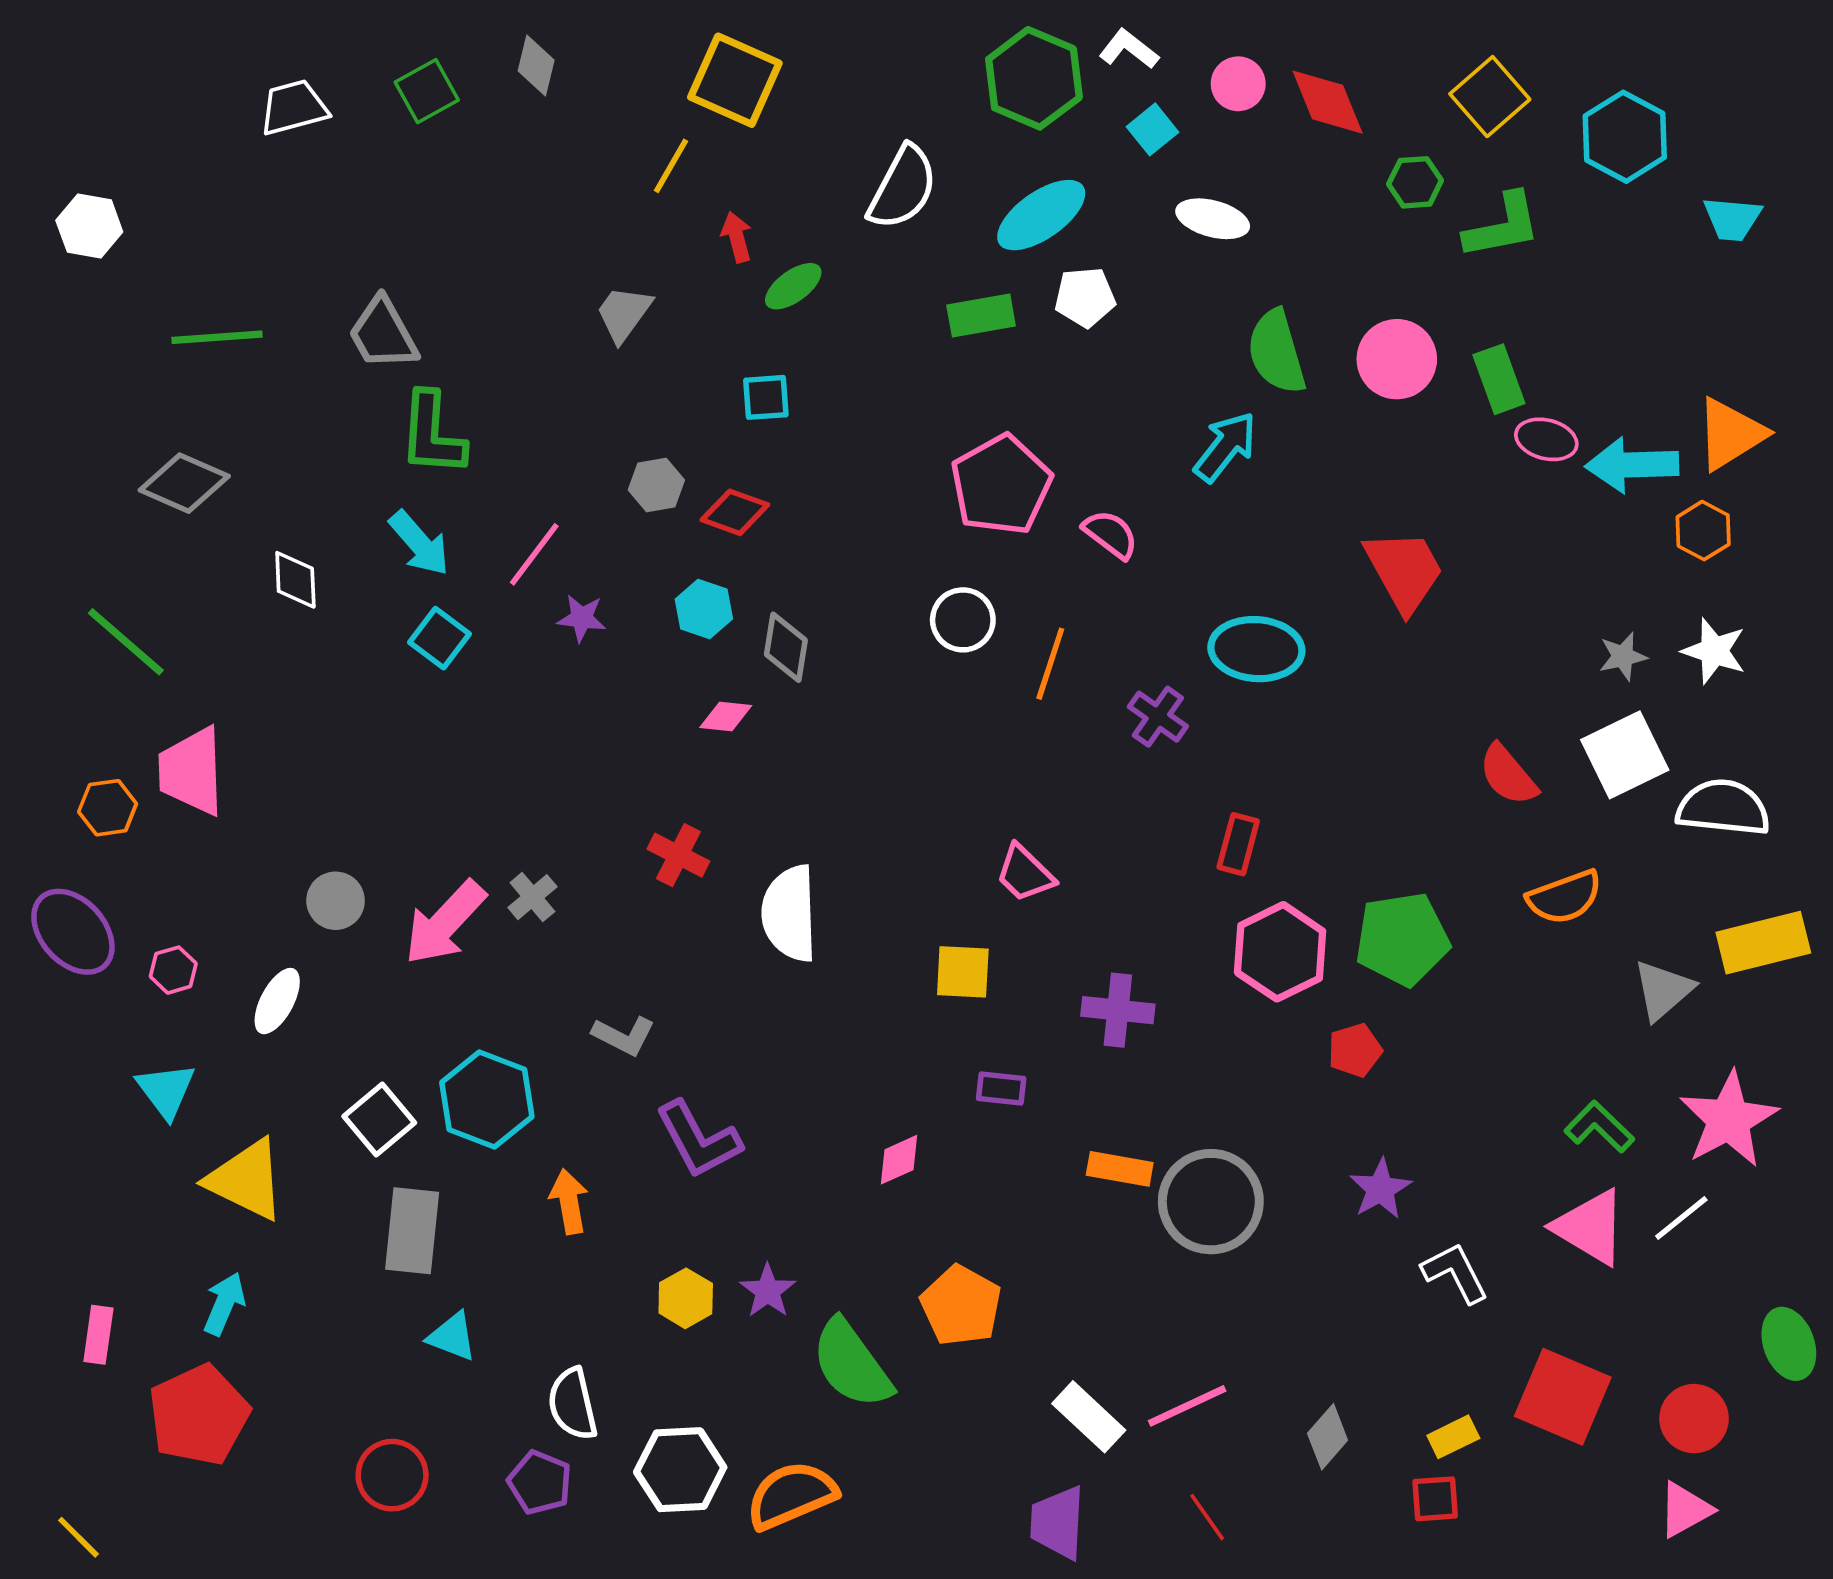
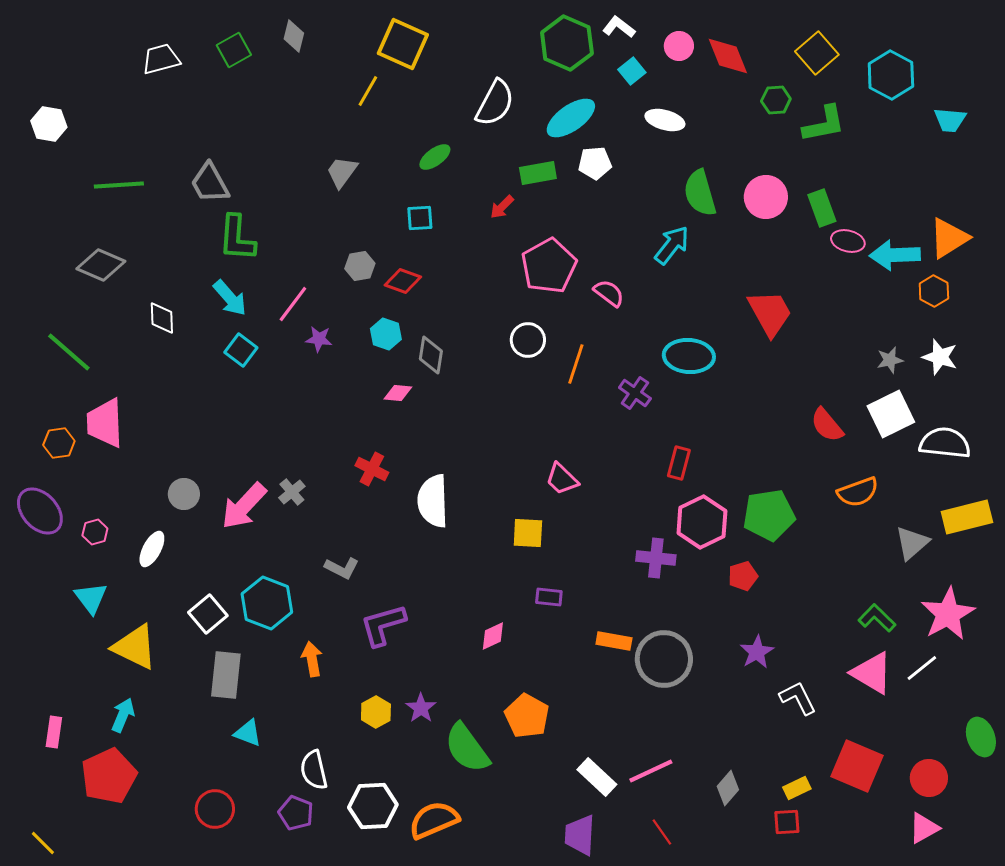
red arrow: (737, 237) -> (502, 207), moved, turned -120
purple cross: (1118, 1010) -> (656, 558), moved
purple L-shape: (698, 1140) -> (383, 625), turned 102

